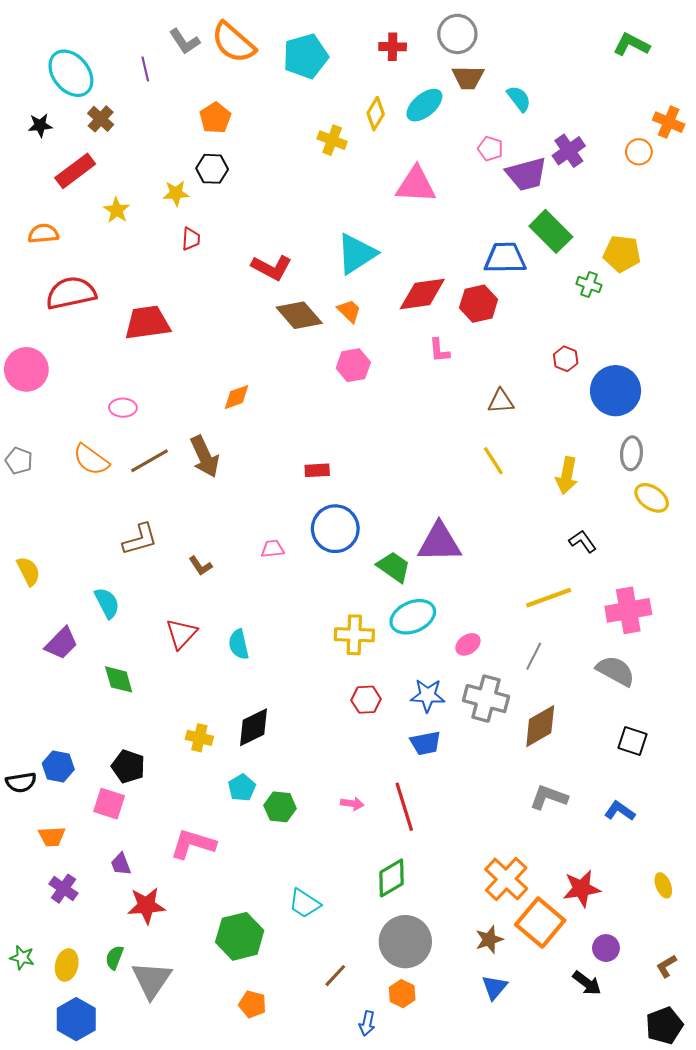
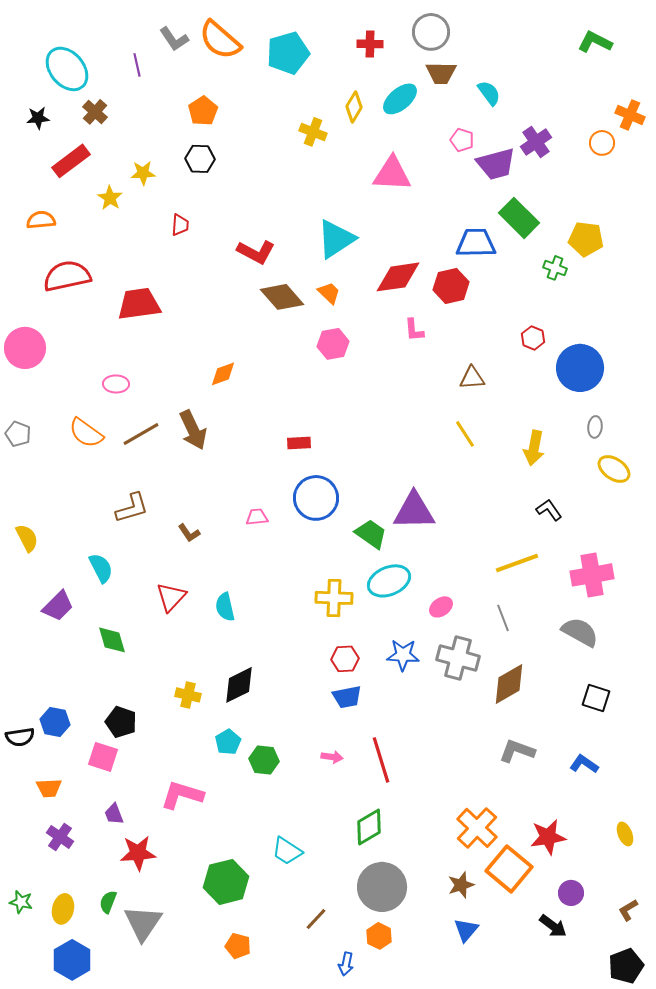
yellow star: (176, 193) -> (143, 173), moved
gray ellipse: (631, 453) -> (595, 427), size x0.7
gray line: (534, 656) -> (503, 618), turned -48
blue trapezoid: (425, 743) -> (347, 697), moved

